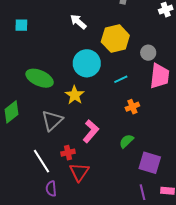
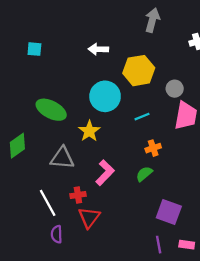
white arrow: (78, 22) -> (98, 49), turned -42
gray triangle: (52, 120) -> (62, 158), turned 45
green semicircle: (126, 141) -> (144, 174), moved

